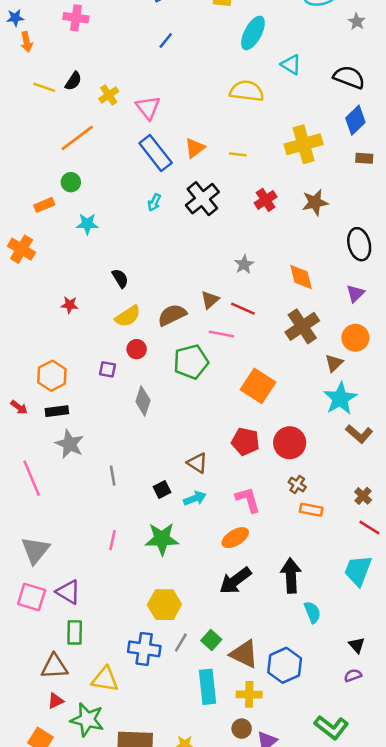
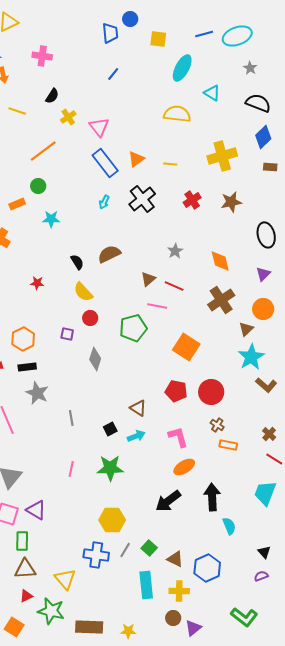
gray star: (357, 22) -> (250, 68), moved
black semicircle: (73, 81) -> (52, 96), moved
brown semicircle: (172, 315) -> (109, 254), moved
yellow semicircle: (128, 316) -> (83, 292), turned 80
orange ellipse: (235, 538) -> (184, 467), moved
green rectangle: (75, 632) -> (22, 541), moved
brown triangle: (244, 654) -> (175, 559), size x0.7
yellow triangle: (105, 679) -> (65, 579), turned 40

